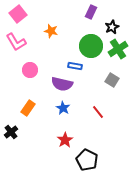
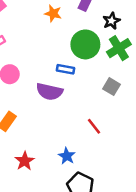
orange star: (51, 31) -> (53, 13), moved
blue star: (63, 108) -> (67, 156), moved
red star: (65, 140) -> (25, 161), moved

